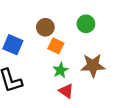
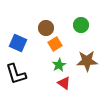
orange square: (56, 46) -> (55, 44), turned 32

